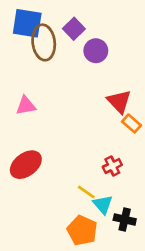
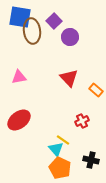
red triangle: (119, 101) -> (69, 78), moved
cyan triangle: (103, 204) -> (56, 149), moved

